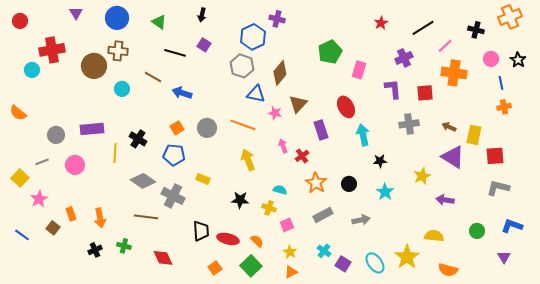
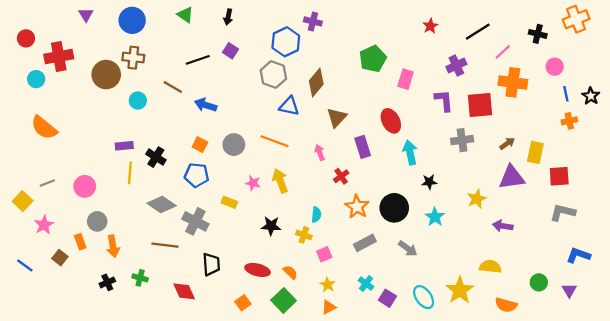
red circle: (20, 21) -> (26, 38), moved
green triangle: (159, 22) -> (185, 15), moved
black line: (175, 53) -> (198, 60), turned -35
black star: (518, 60) -> (591, 96), moved
red square: (425, 93) -> (480, 105), size x1.4
orange semicircle: (18, 113) -> (44, 128), moved, size x1.4
pink star: (275, 113) -> (253, 183), moved
brown arrow: (449, 127) -> (507, 143), turned 120
orange square: (177, 128) -> (200, 145), turned -32
purple rectangle: (92, 129) -> (124, 146), moved, size x0.7
gray circle: (56, 135) -> (97, 221), moved
pink arrow: (283, 146) -> (320, 152), moved
purple triangle: (453, 157) -> (512, 177), turned -40
black circle: (349, 184) -> (394, 208), size x1.6
cyan semicircle: (280, 190) -> (316, 215), turned 80
gray arrow: (361, 220) -> (408, 249), turned 48
black trapezoid: (201, 231) -> (211, 264), moved
green circle: (477, 231) -> (539, 282), moved

